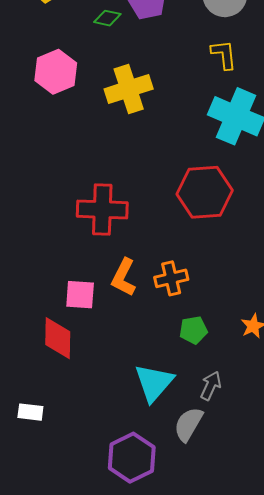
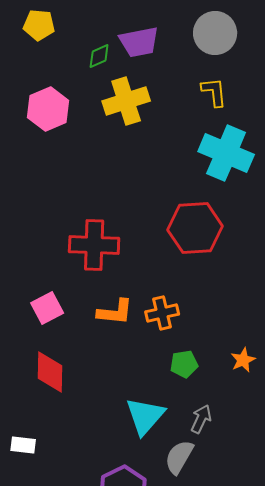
green diamond: (107, 18) -> (99, 56), turned -36
yellow cross: (129, 89) -> (126, 101), moved
orange L-shape: (124, 277) -> (115, 312), turned -111
pink square: (80, 295) -> (47, 308), moved, turned -32

